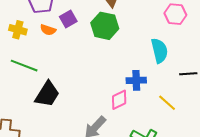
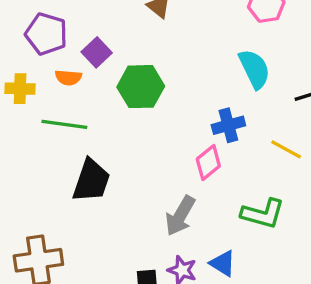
green hexagon: (105, 26) -> (141, 87), moved
green line: (24, 66) -> (64, 124), moved

